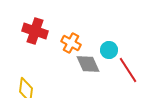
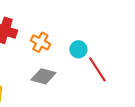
gray diamond: (88, 64) -> (43, 76), moved, turned -50

